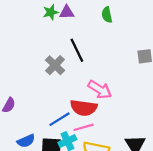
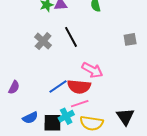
gray cross: (55, 65) -> (43, 41), moved
blue line: (59, 119) -> (58, 87), moved

